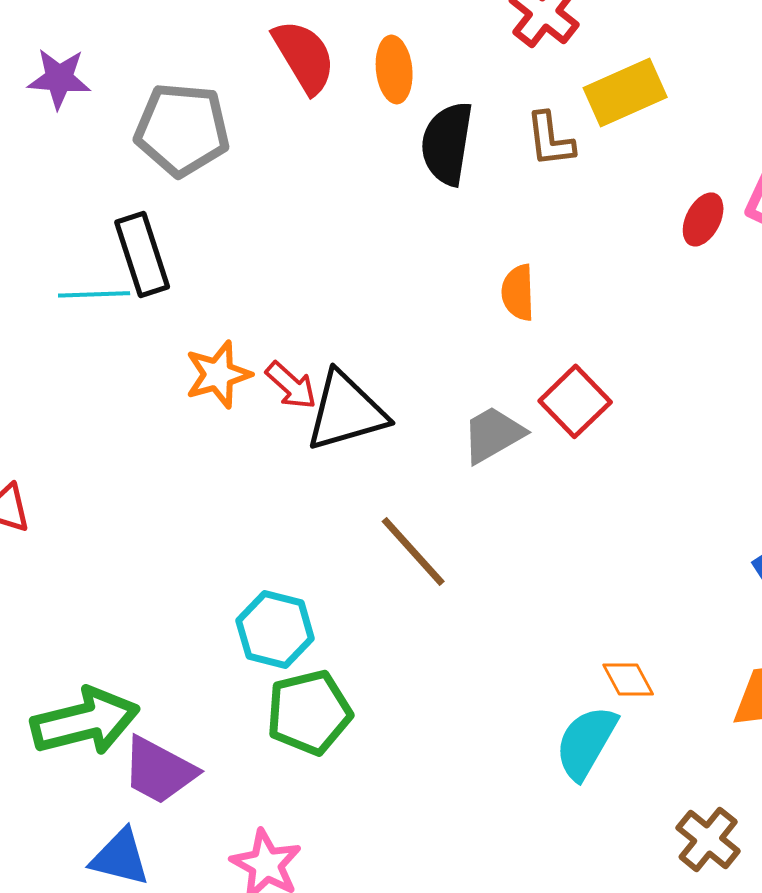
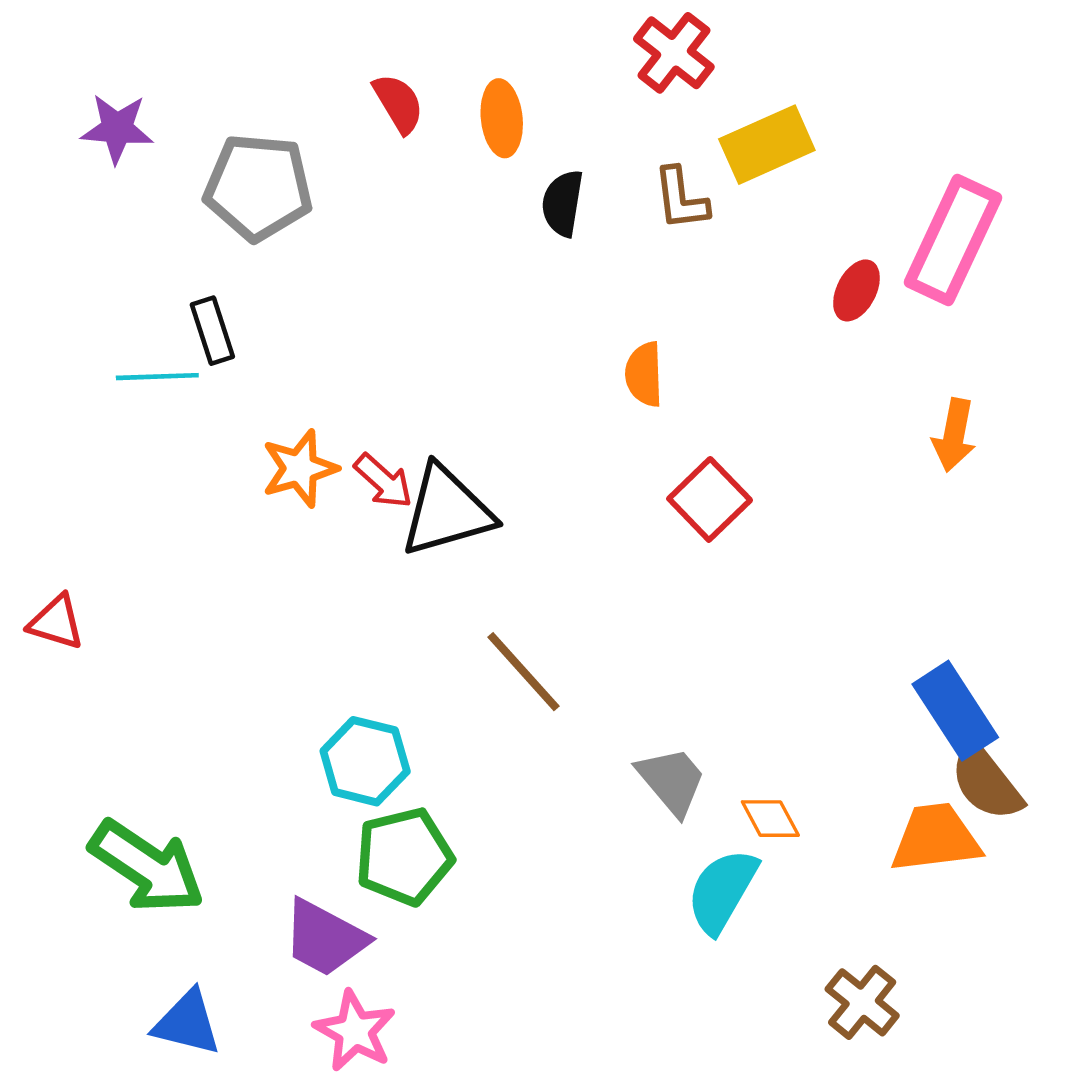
red semicircle: (304, 56) -> (398, 103), size x0.7
black semicircle: (447, 143) -> (563, 203), size x0.7
black rectangle: (142, 254) -> (212, 331), size x0.7
gray trapezoid: (493, 434) -> (672, 781), moved, turned 80
green arrow: (85, 721) -> (147, 867), turned 48
purple trapezoid: (159, 770) -> (325, 938), moved

